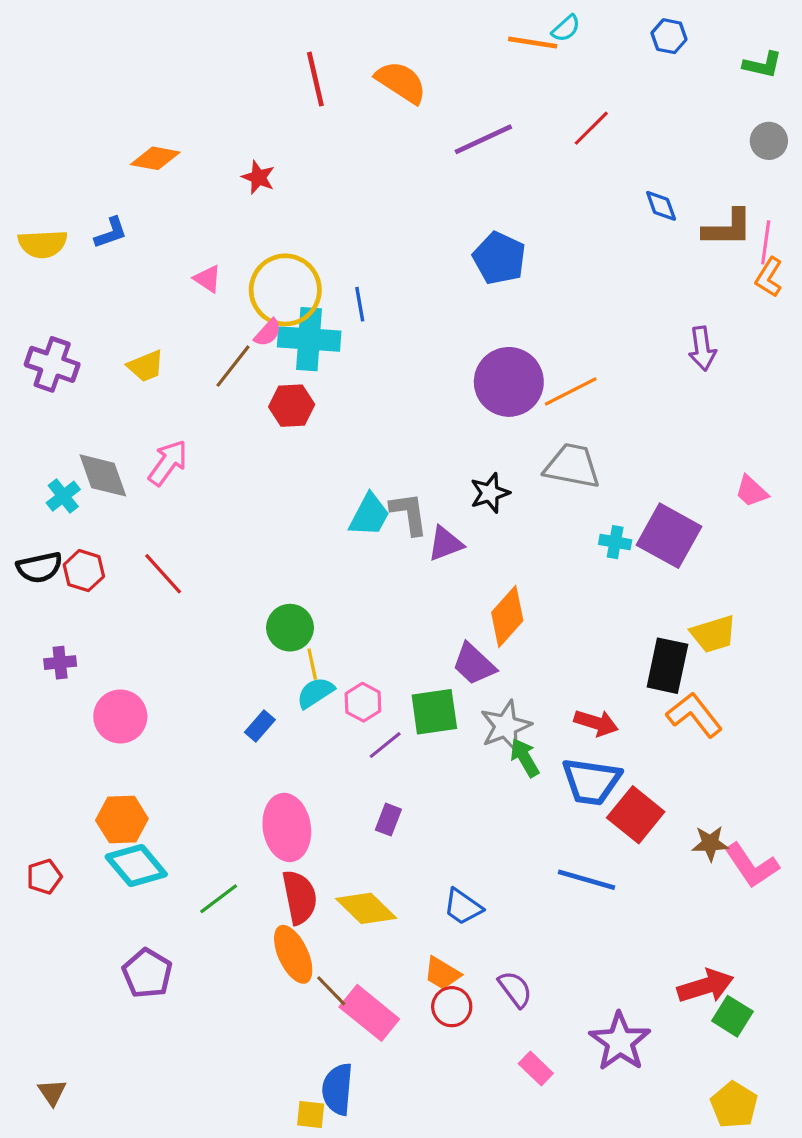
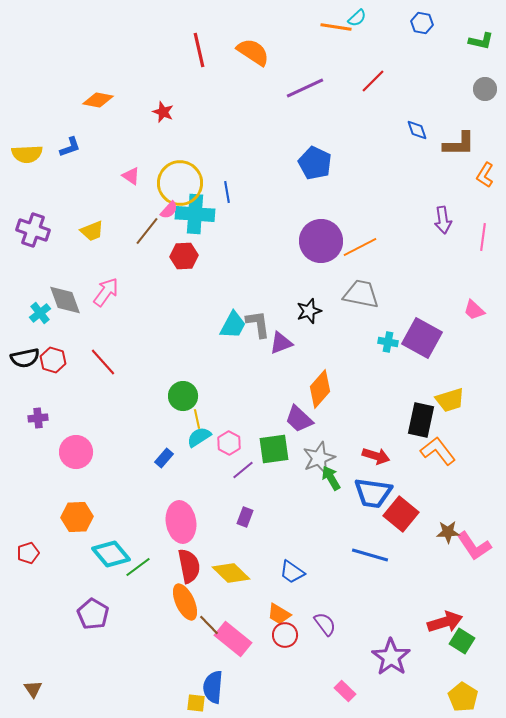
pink line: (766, 242) -> (483, 237), moved
cyan diamond: (136, 866) -> (111, 554), moved
pink rectangle: (536, 1068) -> (345, 691), moved

